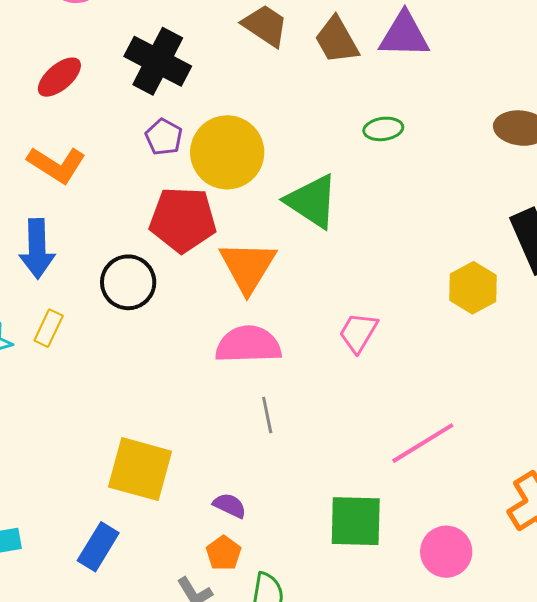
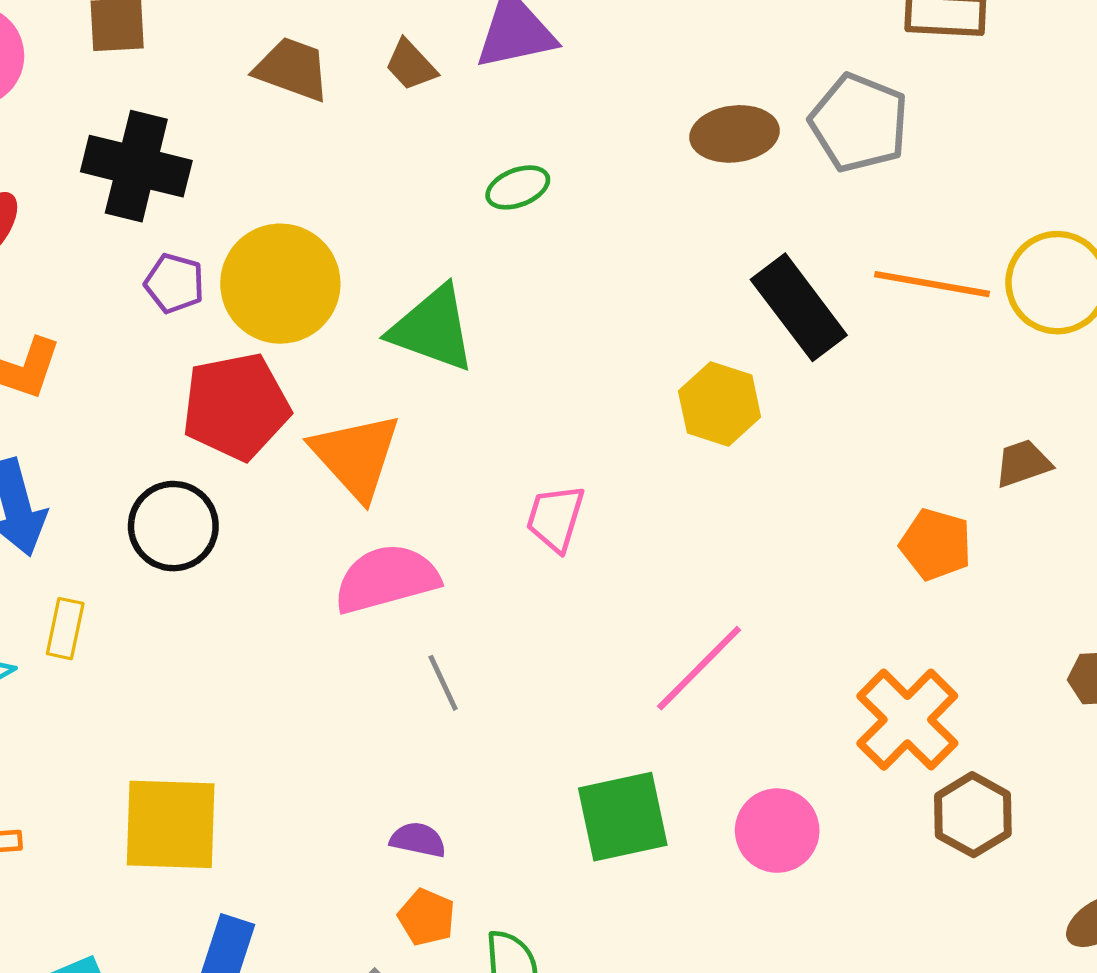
brown trapezoid: (337, 40) -> (411, 65), size x0.7
yellow square: (140, 469) -> (171, 824), moved

